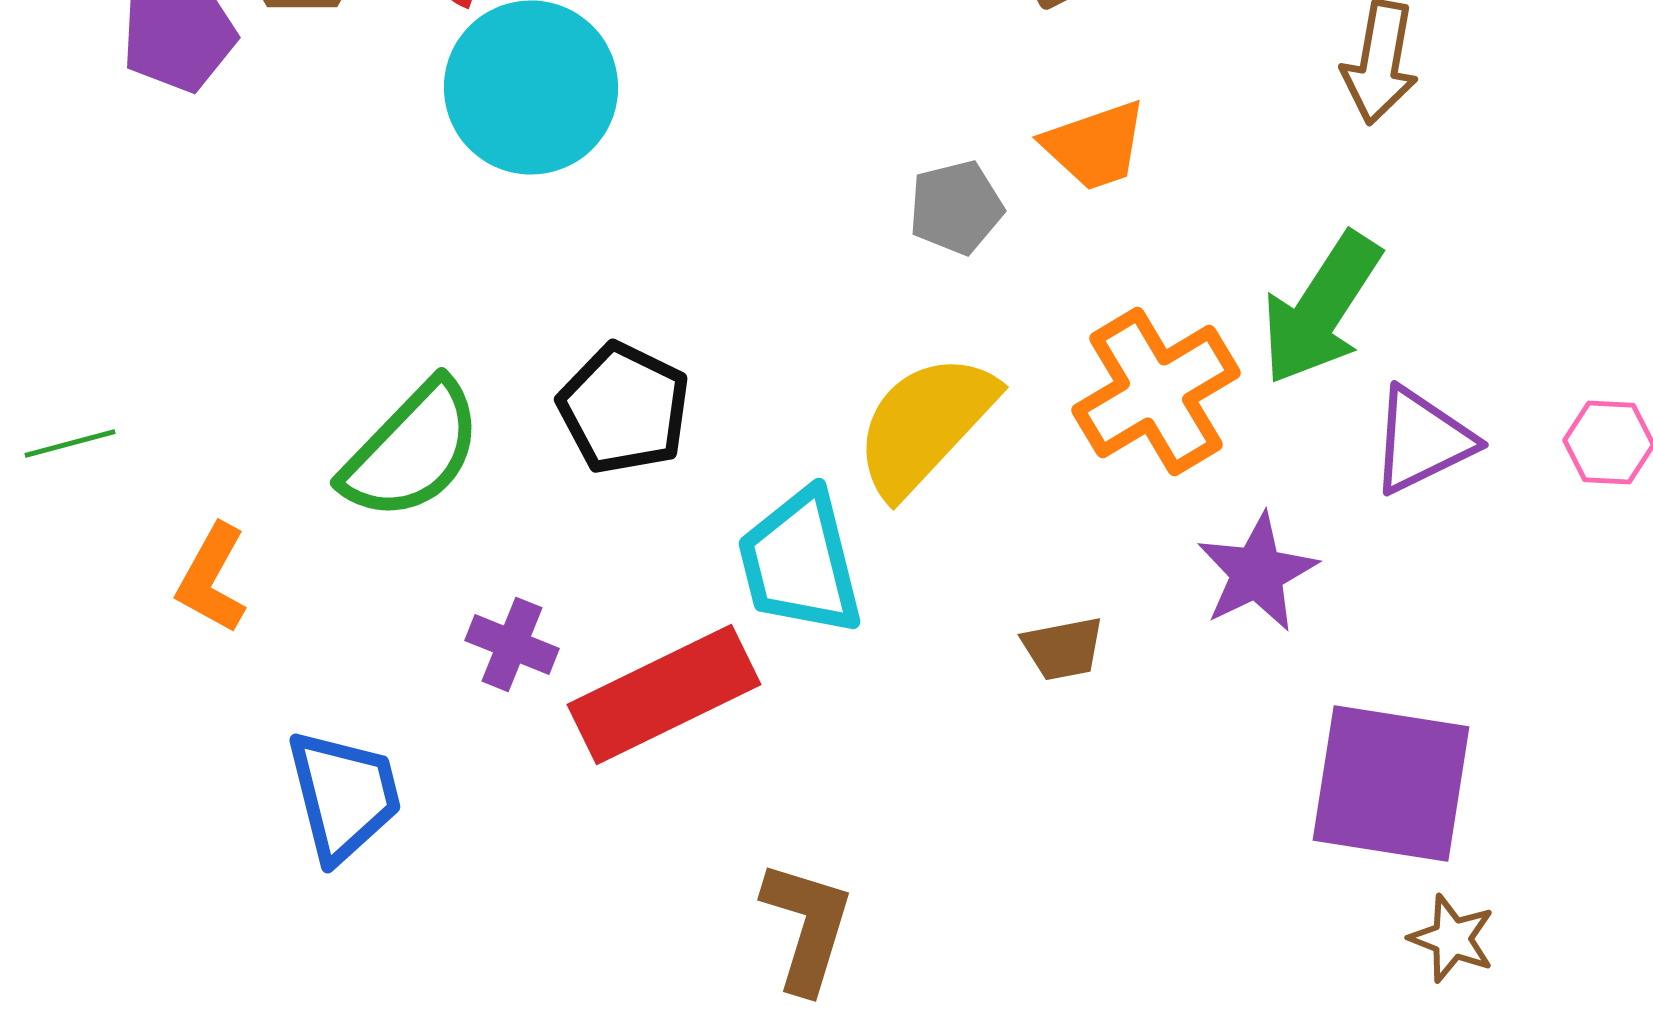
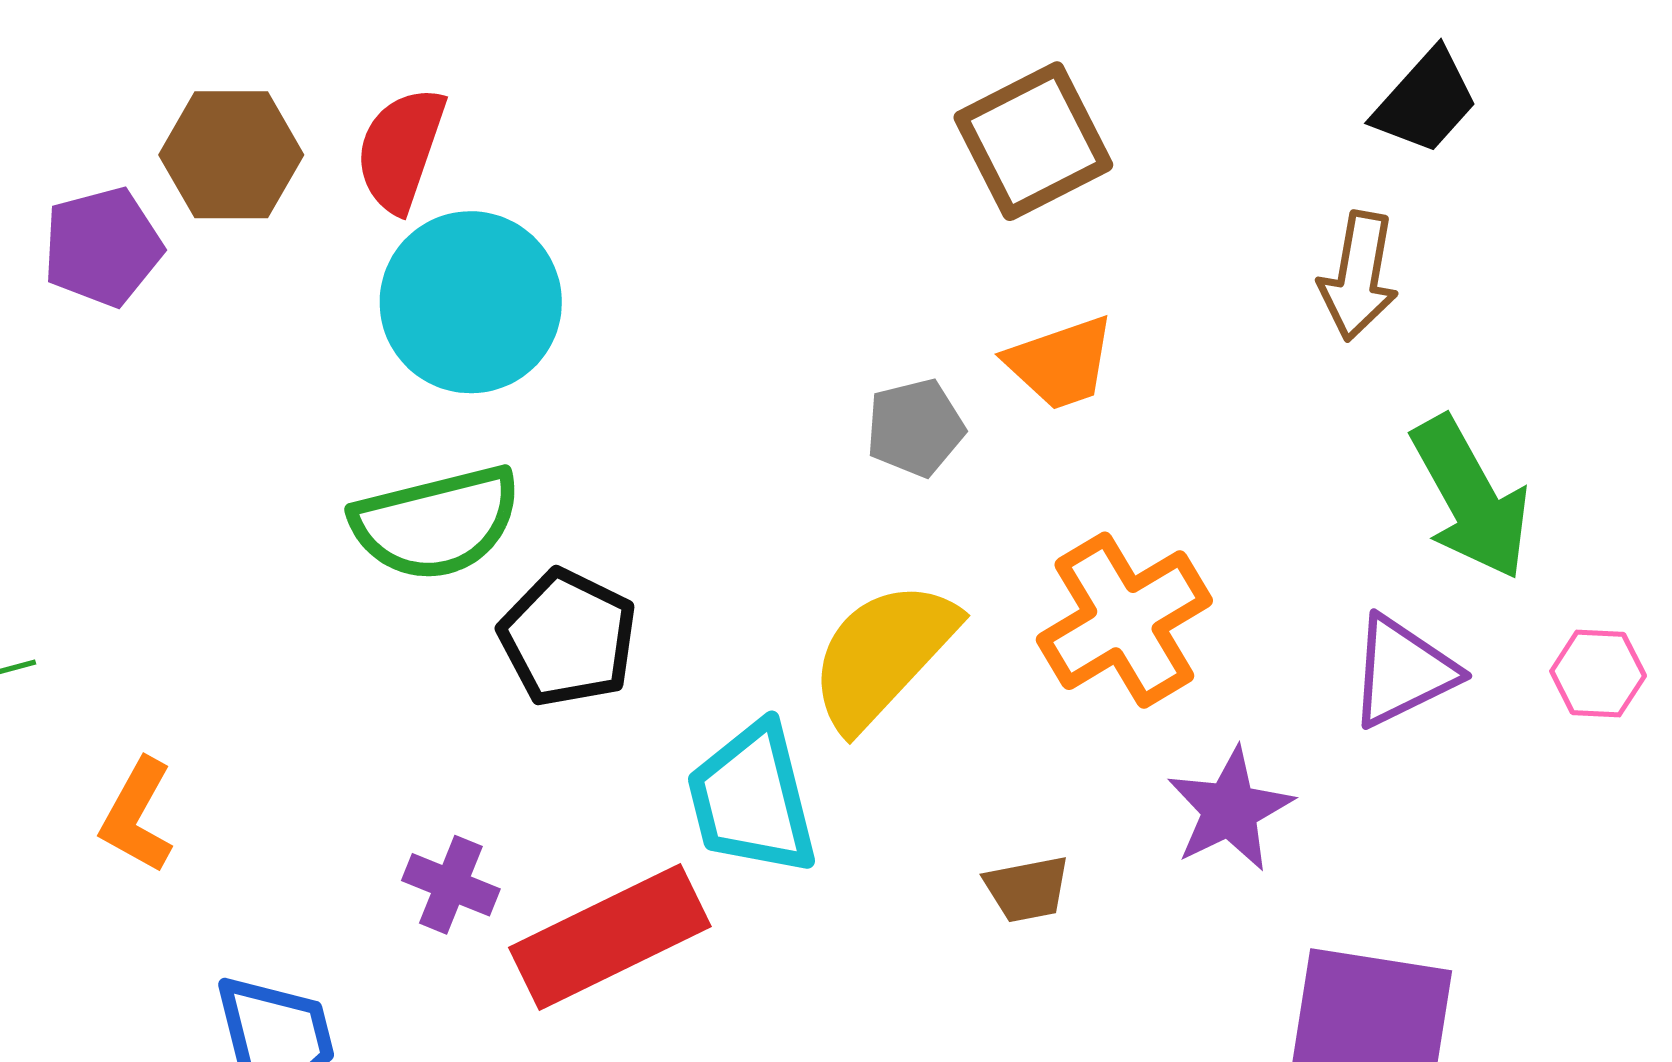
green arrow: (1321, 308) -> (1471, 498), moved, turned -62
green semicircle: (412, 450) -> (436, 523), moved, turned 32

